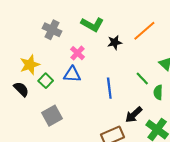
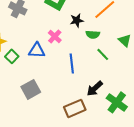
pink cross: (77, 53) -> (55, 36), moved
green semicircle: (158, 92) -> (93, 34), moved, turned -88
gray square: (52, 116) -> (31, 89), moved

